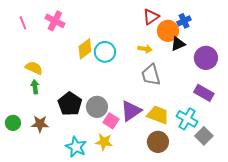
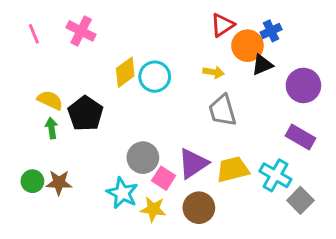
black pentagon: (70, 104) -> (85, 113), moved
yellow trapezoid: (158, 115) -> (233, 169), turned -35
green circle: (13, 123) -> (32, 181), moved
brown circle: (158, 142) -> (199, 208), moved
cyan star: (76, 147) -> (122, 193), moved

